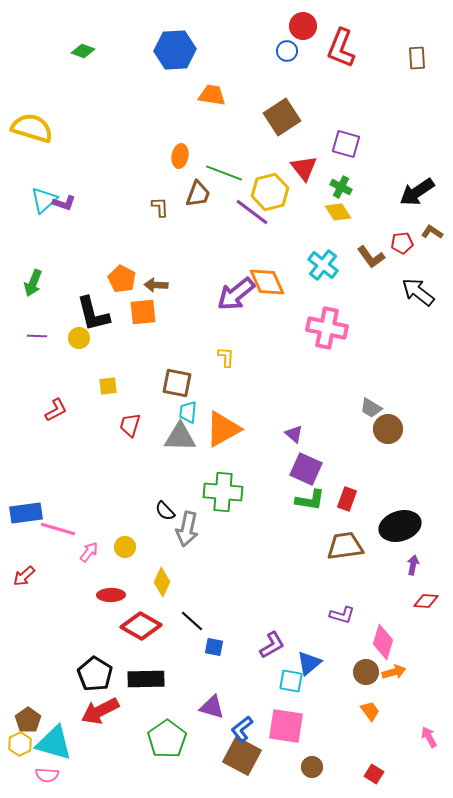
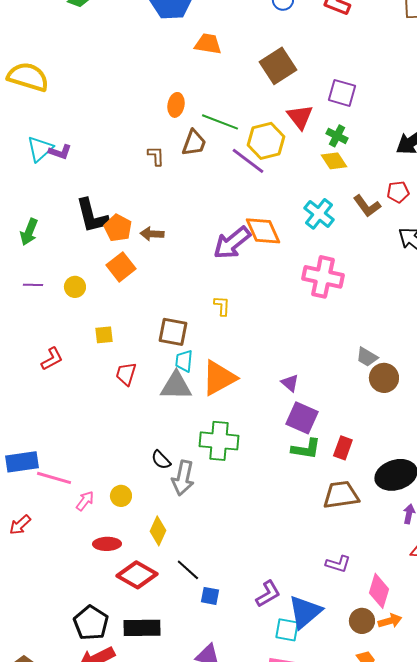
orange square: (143, 312) -> (121, 267), moved, turned -32
black L-shape: (93, 314) -> (92, 216), moved
blue triangle: (309, 663) -> (305, 612), size x1.4

